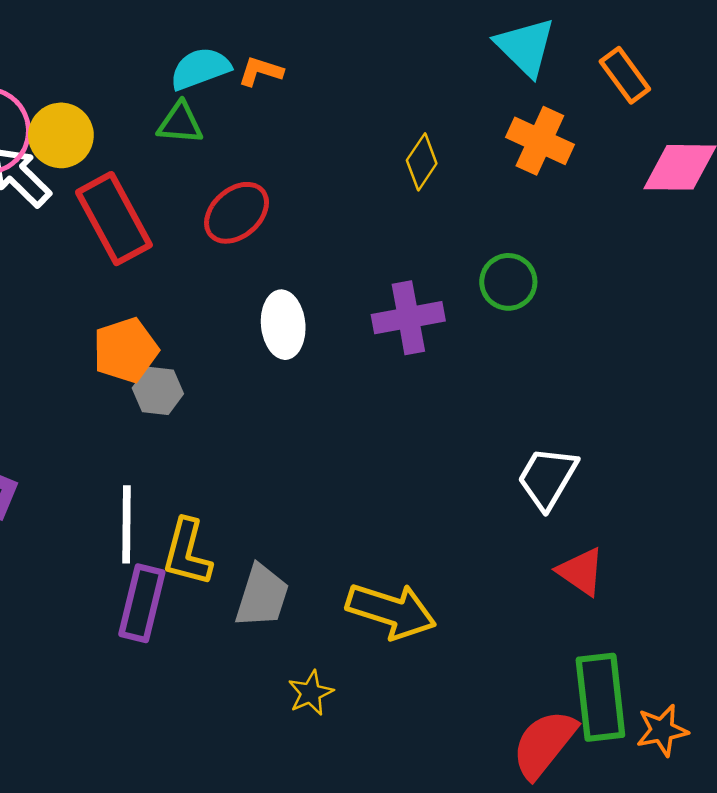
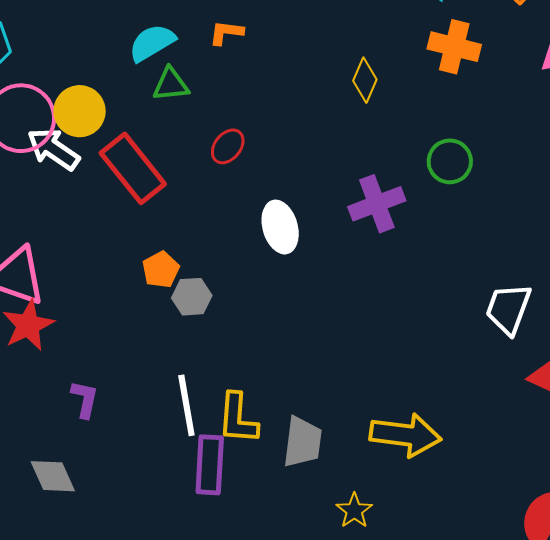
cyan semicircle: (200, 69) -> (152, 43), moved
red ellipse: (237, 213) -> (228, 146), size x0.7
orange pentagon: (126, 350) -> (161, 270), size x0.7

